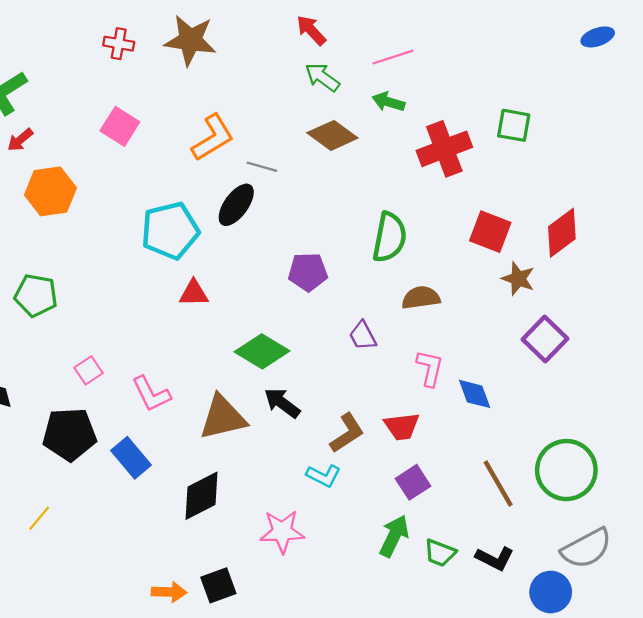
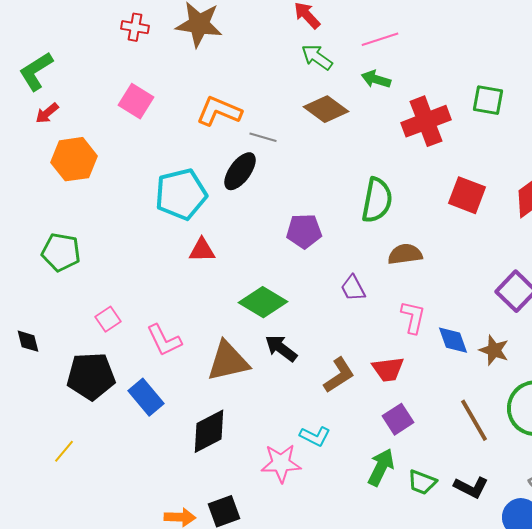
orange L-shape: (213, 138) -> (219, 111), turned -126
brown star: (518, 279) -> (494, 350), moved
cyan L-shape: (323, 476) -> (315, 436), moved

